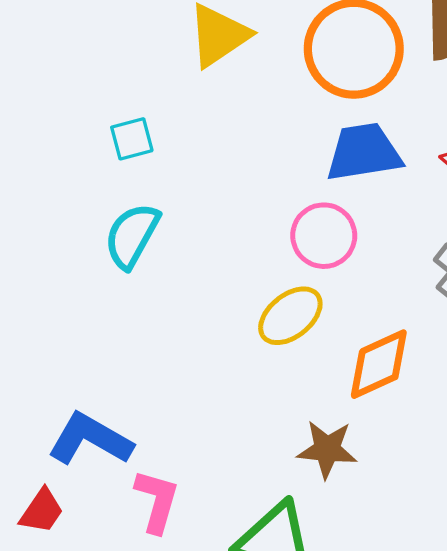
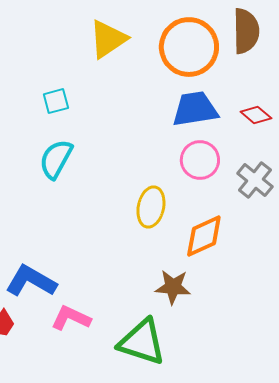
pink circle: (324, 236) -> (200, 160), moved
yellow ellipse: (290, 316) -> (151, 207), turned -39
pink L-shape: (157, 501) -> (71, 318), turned -81

